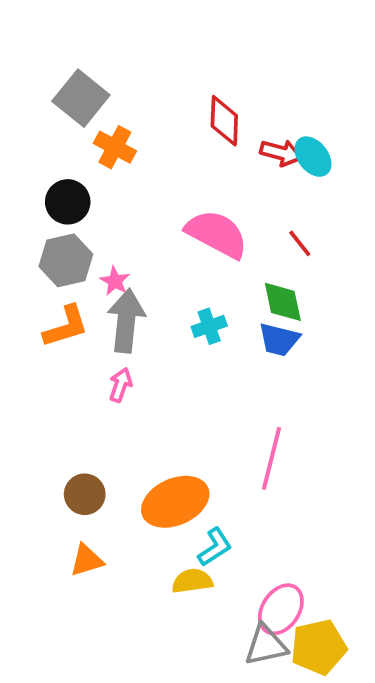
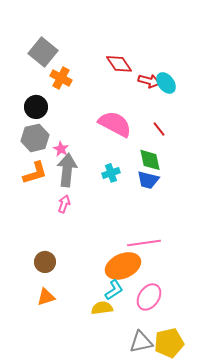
red diamond: (224, 121) -> (119, 64), turned -36
pink line: (271, 458) -> (144, 243), turned 68
orange ellipse: (175, 502) -> (123, 266), moved
pink ellipse: (281, 609) -> (149, 297), moved

